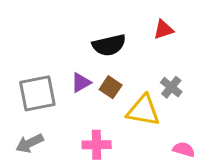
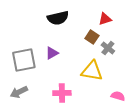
black semicircle: (109, 45) -> (58, 18), moved
brown square: (111, 87) -> (92, 37), moved
gray cross: (171, 87) -> (108, 48), moved

